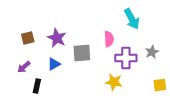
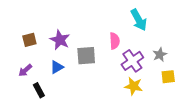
purple cross: (126, 58) -> (132, 61), turned -35
yellow star: (114, 82) -> (133, 86), moved
yellow square: (160, 85) -> (168, 77), moved
black rectangle: (37, 86) -> (39, 90), turned -40

